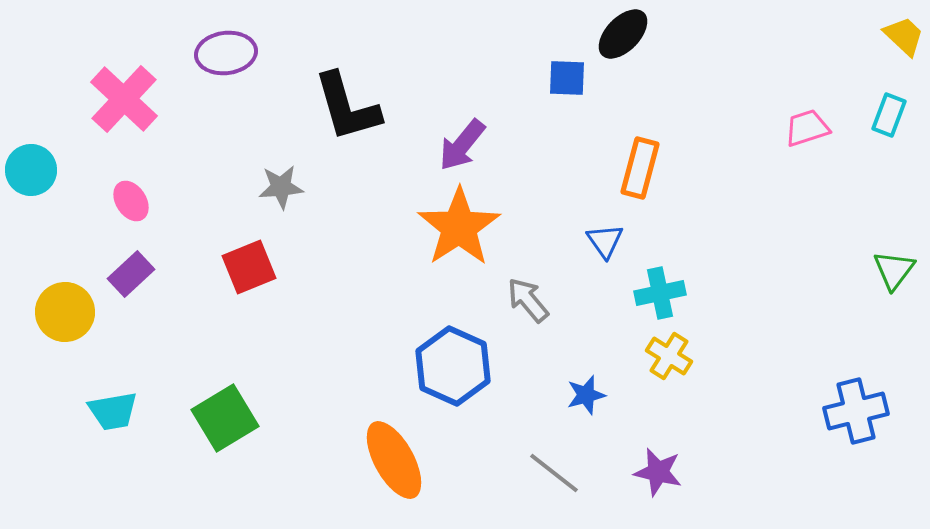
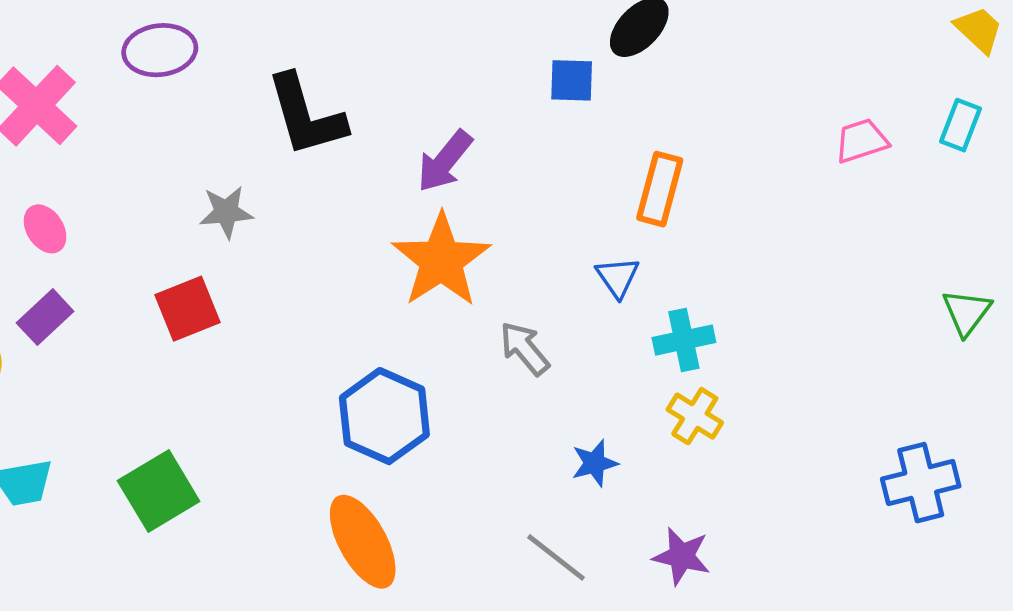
blue hexagon: (453, 366) -> (384, 416), moved

